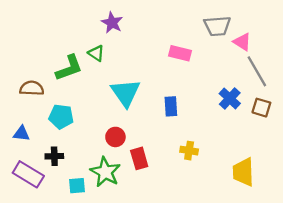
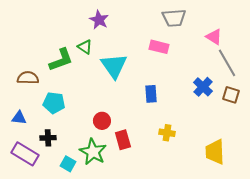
gray trapezoid: (217, 26) -> (174, 18), moved
cyan triangle: (126, 93) -> (114, 66), moved
cyan square: (77, 186) -> (68, 164), turned 35

